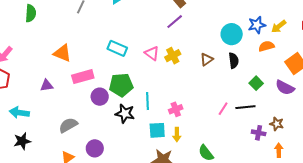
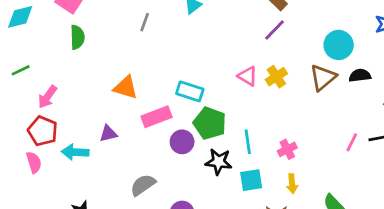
cyan circle: (232, 34) -> (339, 45), moved
cyan rectangle: (117, 48) -> (190, 91), moved
brown triangle: (207, 59) -> (323, 78), size x1.5
black semicircle: (234, 61) -> (360, 75), turned -84
green pentagon: (121, 85) -> (210, 123), turned 30
cyan arrow: (19, 113) -> (75, 152), moved
cyan square: (157, 130) -> (251, 180), moved

